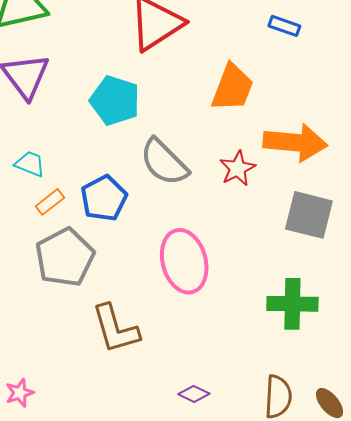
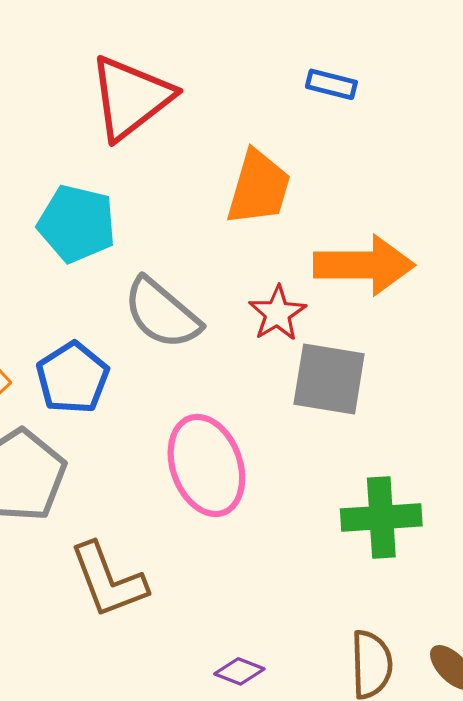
gray square: (309, 215) -> (329, 379), moved

